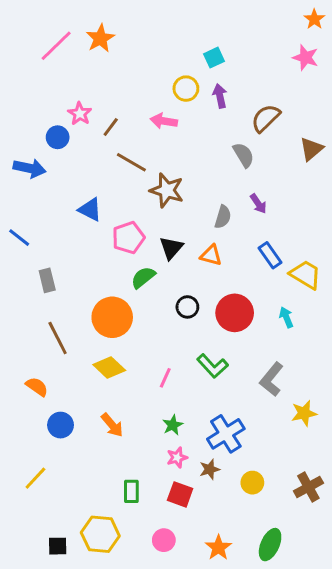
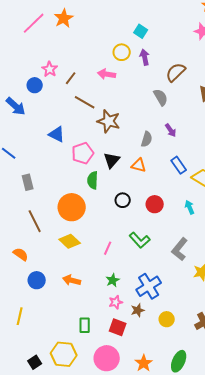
cyan square: (214, 58) -> (141, 31), turned -32
blue arrow: (30, 168) -> (16, 106), turned 30
green semicircle: (143, 277) -> (93, 180), turned -48
red circle: (235, 313) -> (155, 204), size x0.7
orange arrow: (112, 425) -> (72, 280), turned 144
yellow line: (35, 478) -> (20, 316), turned -30
pink circle: (164, 540) -> (107, 358), size x1.6
black square: (58, 546) -> (35, 362), turned -32

